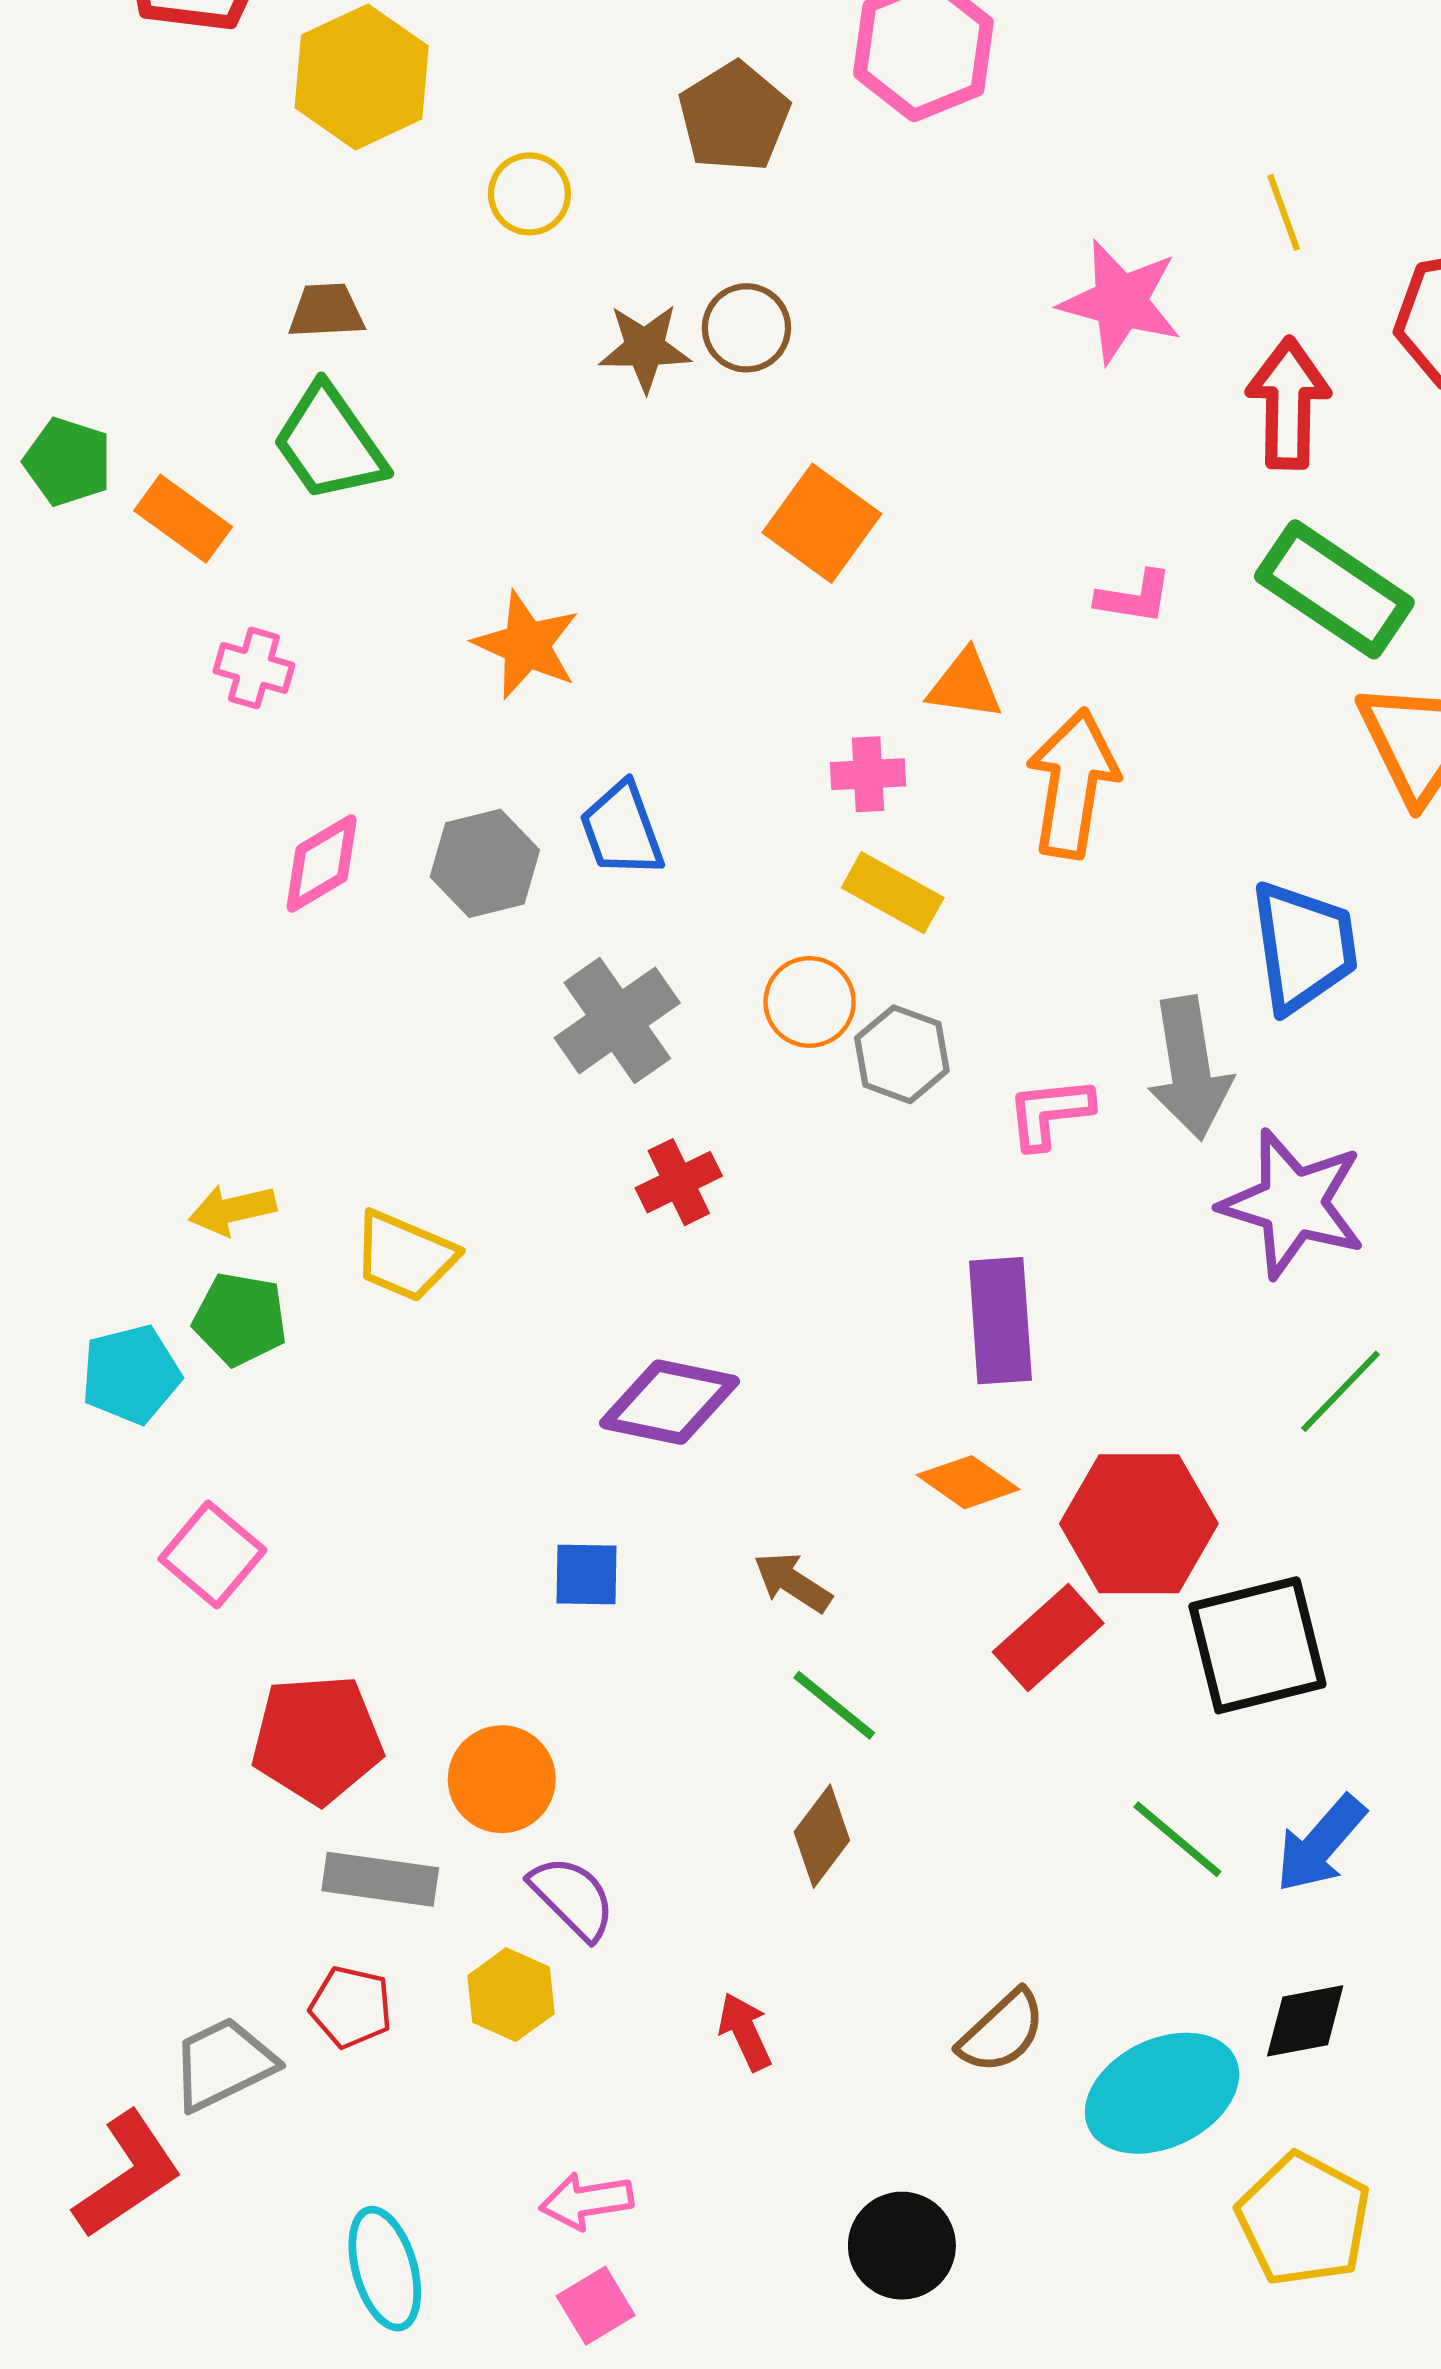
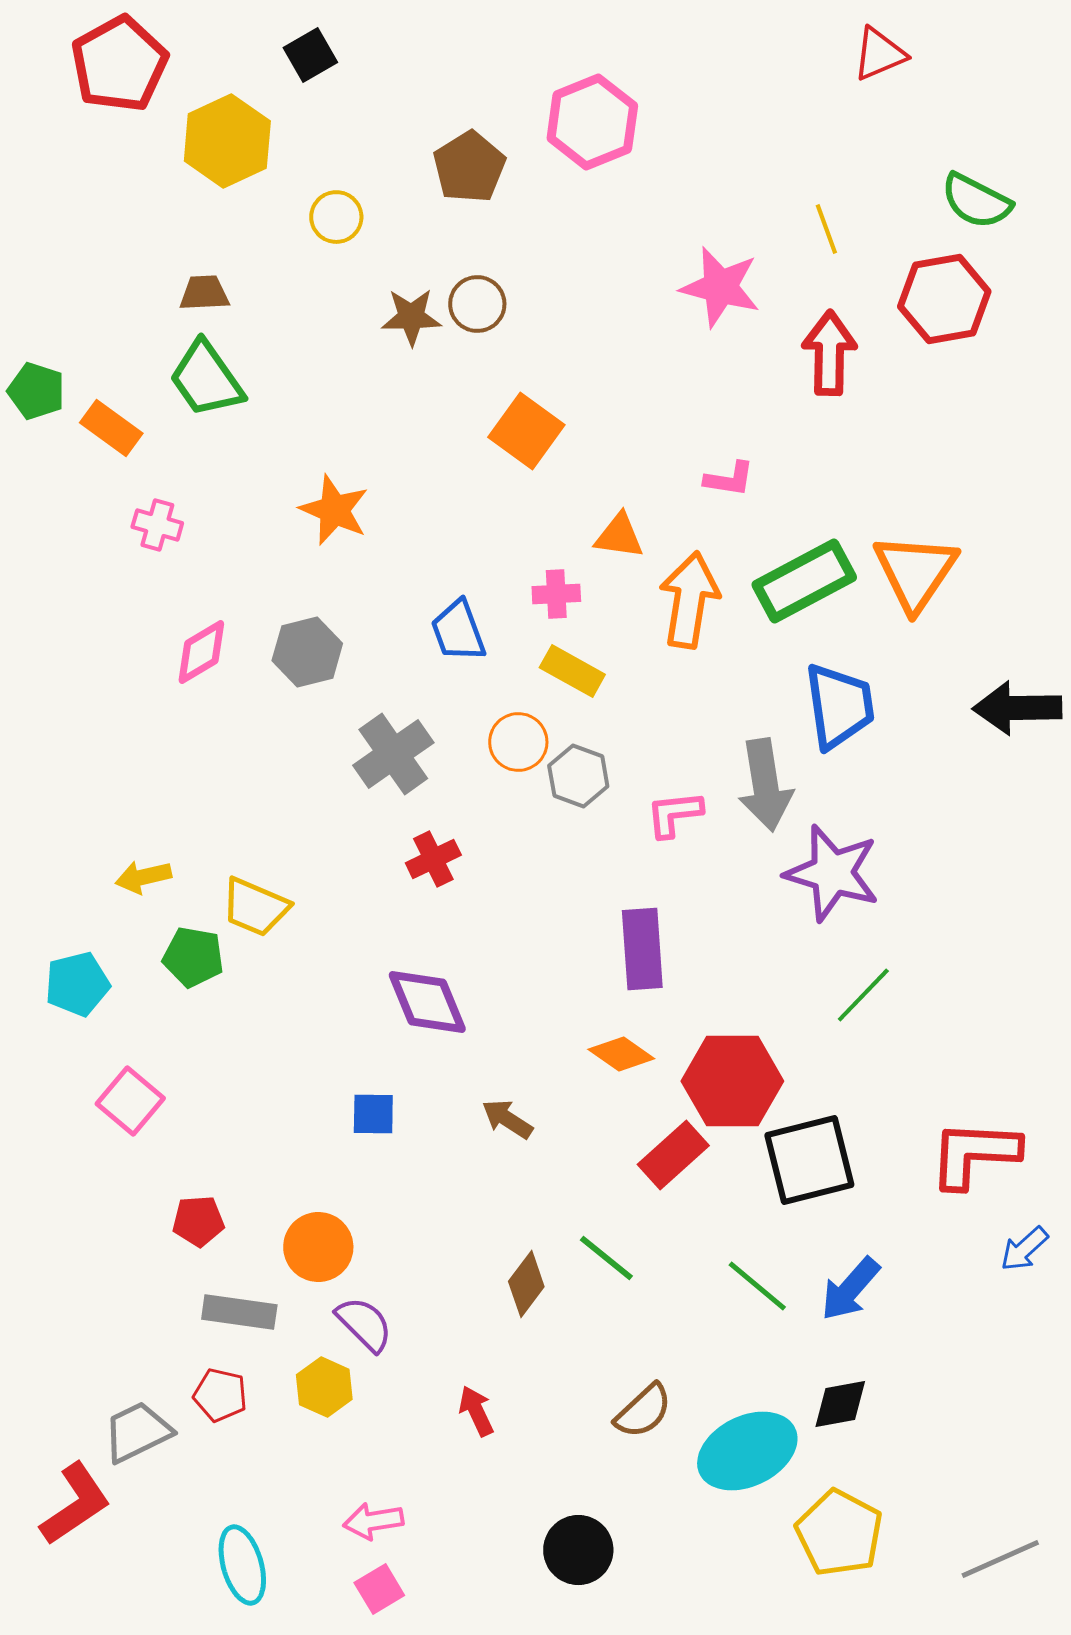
green rectangle: (1334, 589) -> (804, 581), moved, turned -62
blue trapezoid: (622, 830) -> (458, 631), moved
green pentagon: (240, 1319) -> (193, 957), moved
purple diamond: (670, 1402) -> (427, 1002), turned 56
green line: (834, 1705) -> (606, 1258), moved
red pentagon: (317, 1739) -> (198, 1221), size x0.6

